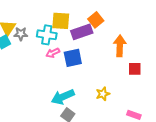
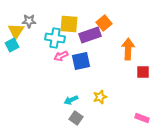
gray star: (21, 34) -> (29, 21), moved
yellow star: (103, 94) -> (100, 97), moved
cyan arrow: (63, 97) -> (71, 100), size x0.6

